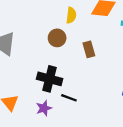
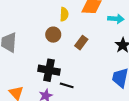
brown rectangle: (89, 49) -> (81, 43), turned 56

